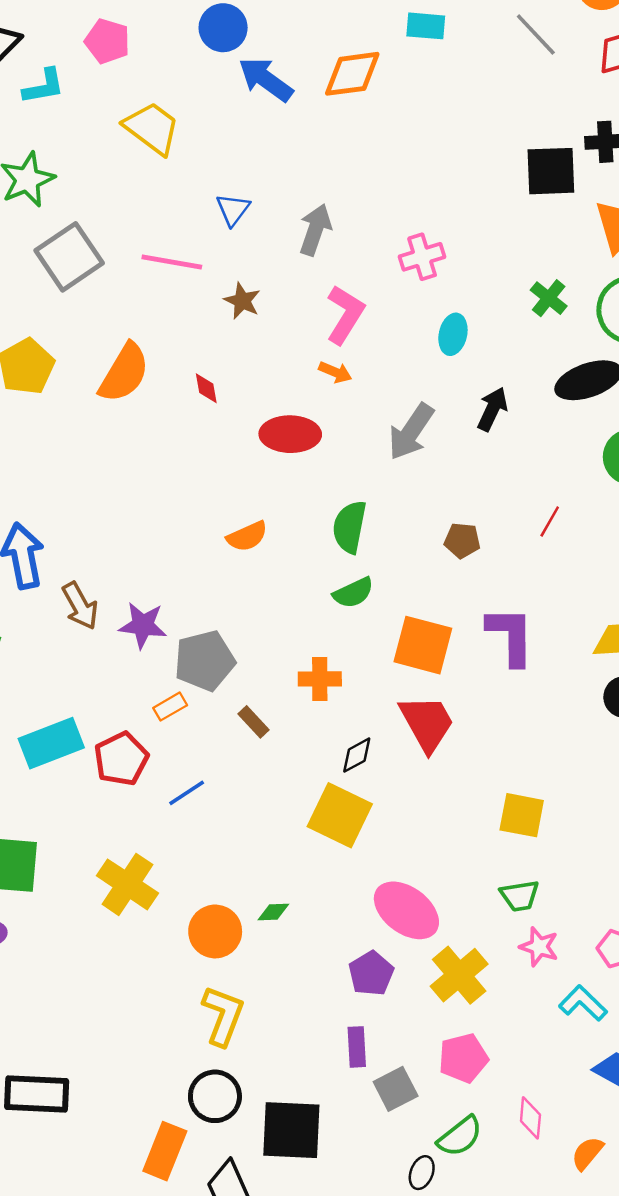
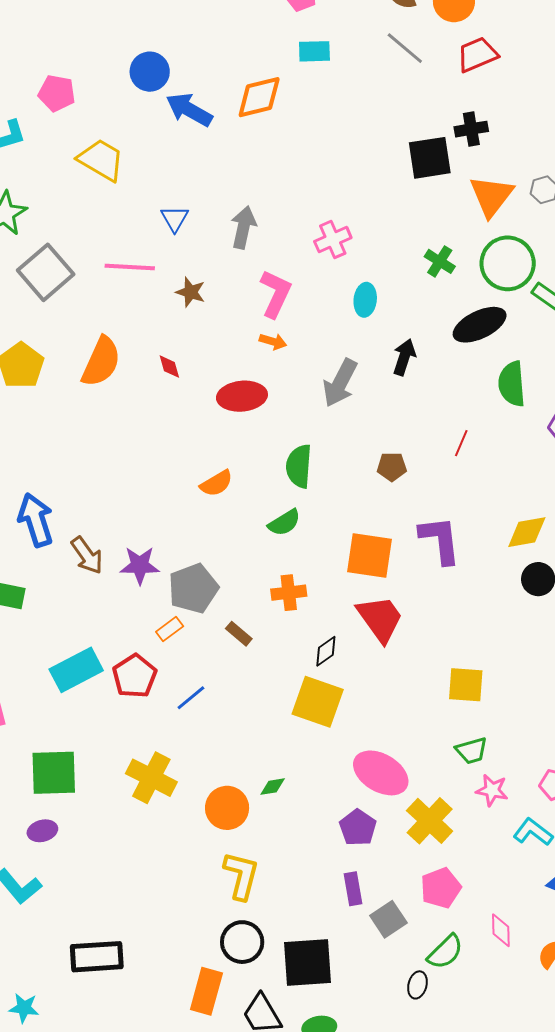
green semicircle: (353, 593) -> (284, 523), moved

